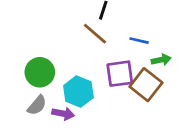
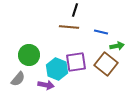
brown line: (95, 34) -> (69, 27), turned -36
purple square: (120, 74) -> (76, 62), moved
gray semicircle: (37, 105) -> (18, 79), moved

